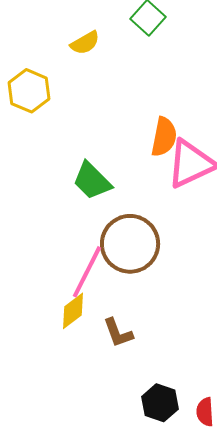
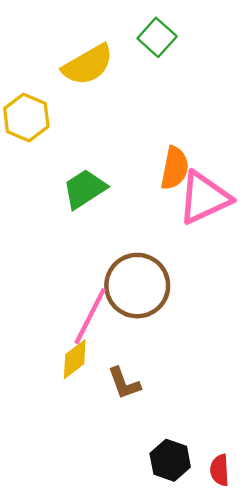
yellow semicircle: (85, 43) -> (88, 65), size x1.6
green trapezoid: (92, 181) -> (85, 189), moved, turned 102

